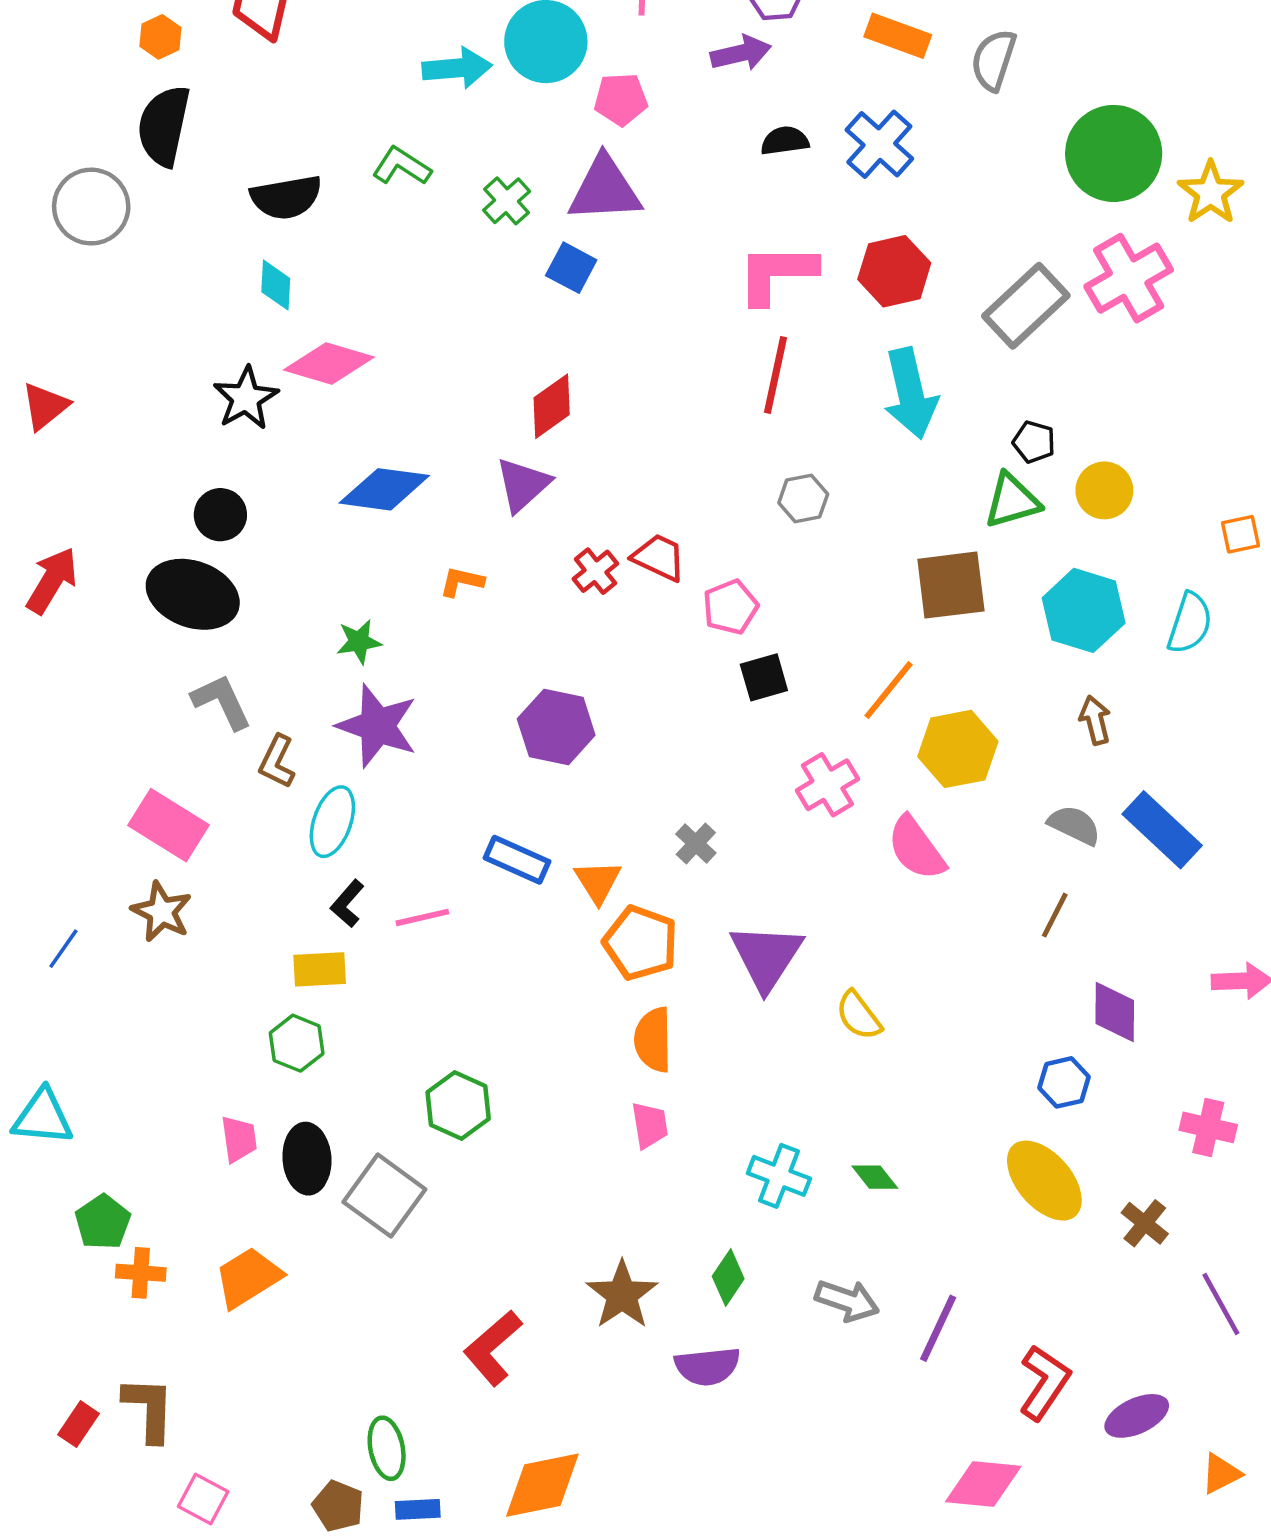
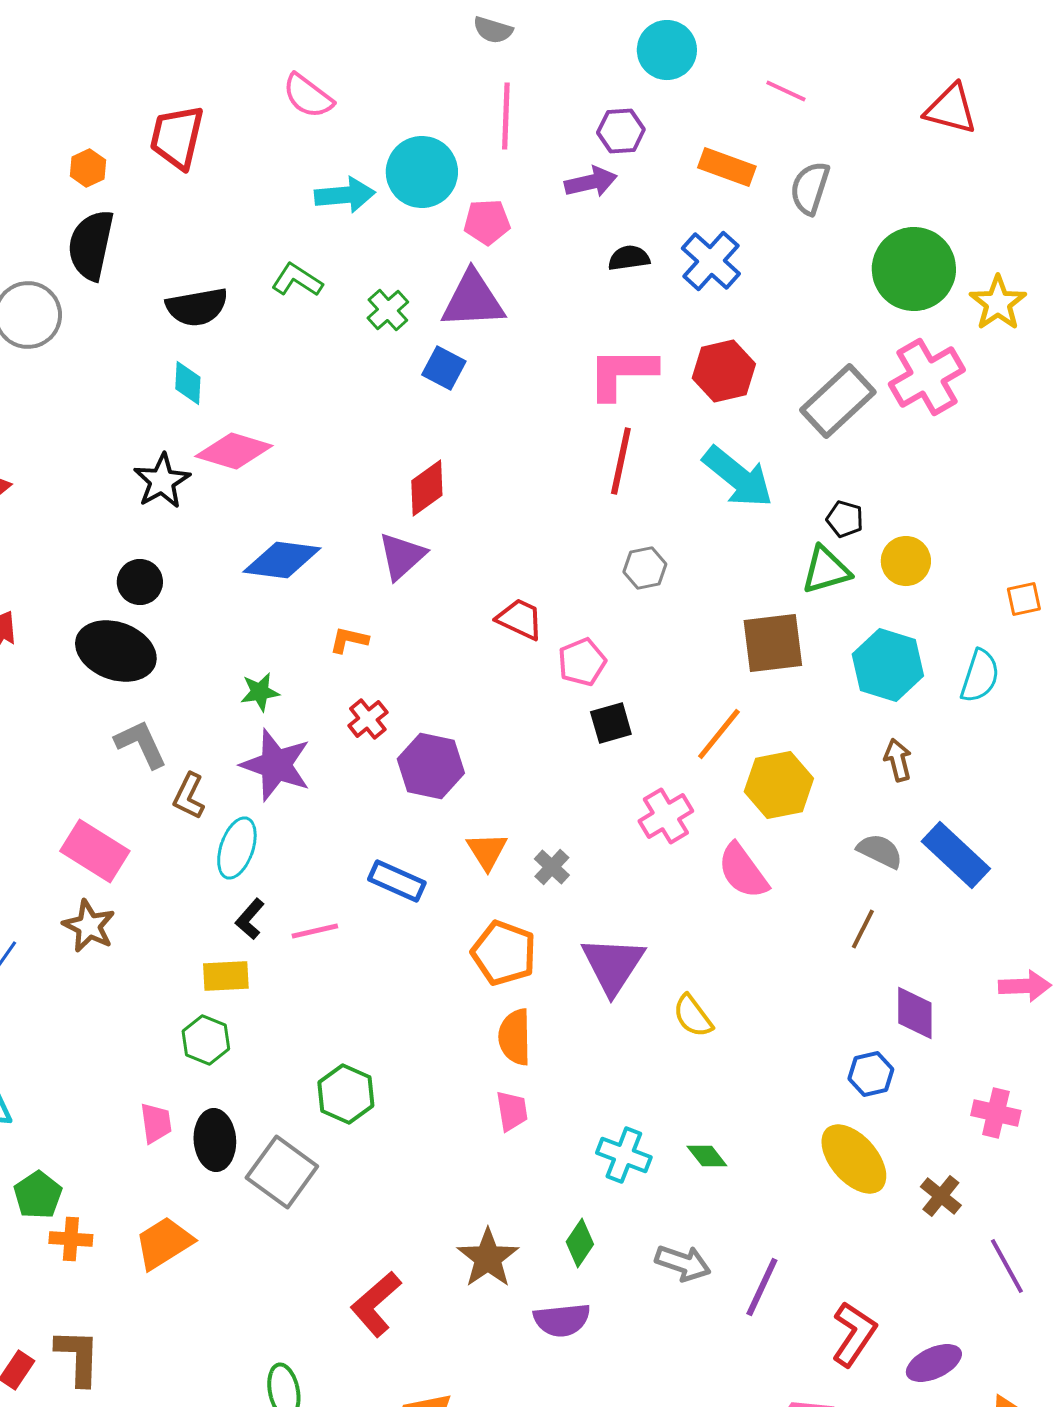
cyan arrow: (911, 393) -> (738, 477), turned -38
red cross: (595, 571) -> (368, 719), moved
orange triangle: (598, 882) -> (487, 851), moved

